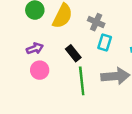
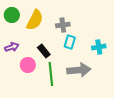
gray cross: (96, 22) -> (63, 25), turned -32
pink circle: (40, 70) -> (28, 65), moved

